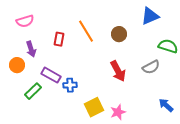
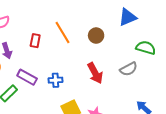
blue cross: (70, 85) -> (55, 80), moved

